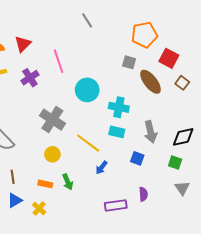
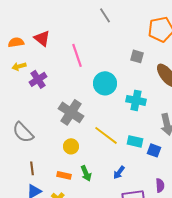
red triangle: (23, 44) -> (42, 38), turned -36
gray square: (129, 62) -> (137, 56), moved
purple cross: (30, 78) -> (38, 79), moved
cyan rectangle: (117, 132) -> (135, 141), moved
blue arrow: (101, 168) -> (119, 172), moved

